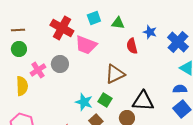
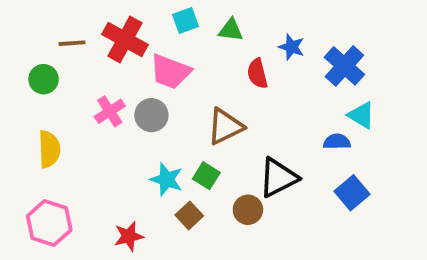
brown line: (18, 30) -> (72, 43), moved
gray circle: (60, 64) -> (151, 115), moved
pink cross: (38, 70) -> (110, 111), moved
blue semicircle: (180, 89) -> (337, 142), moved
black triangle: (143, 101) -> (278, 178), turned -30

